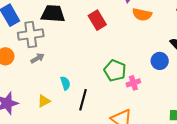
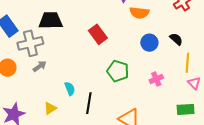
red rectangle: (97, 20) -> (98, 34), moved
blue circle: (160, 61) -> (149, 43), moved
pink cross: (133, 83) -> (156, 79), moved

